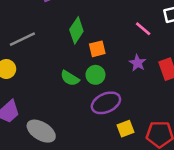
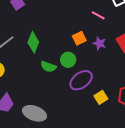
green diamond: (76, 30) -> (33, 42), moved
orange square: (97, 49) -> (79, 38), moved

